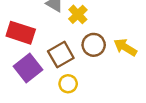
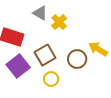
brown circle: (94, 45) -> (77, 59), moved

